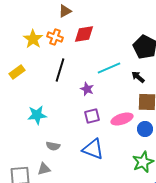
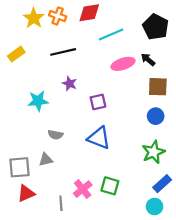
cyan line: (109, 68) -> (111, 34), moved
black line: (60, 70) -> (63, 52), turned 60
purple star: (87, 89) -> (70, 83), moved
pink ellipse: (122, 119) -> (123, 64), moved

